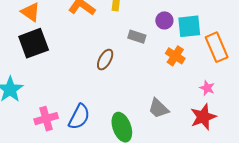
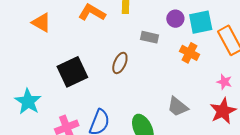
black square: (34, 43) -> (72, 72), moved

